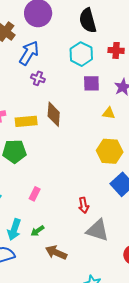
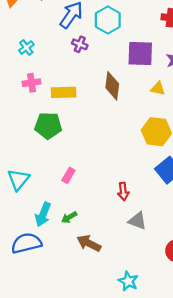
cyan hexagon: (81, 54) -> (108, 20), moved
purple square: (91, 83) -> (140, 53), size x1.4
brown diamond: (54, 114) -> (112, 86), moved
gray triangle: (98, 230) -> (137, 221), size x0.7

